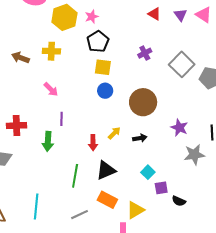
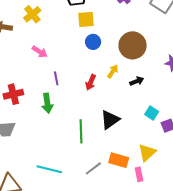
yellow cross: (51, 51) -> (32, 14), turned -30
yellow arrow: (114, 133) -> (113, 71), moved
red arrow: (93, 143) -> (91, 82), moved, turned 35
orange rectangle: (107, 200) -> (119, 160), moved
cyan line: (36, 206) -> (49, 169), turned -70

